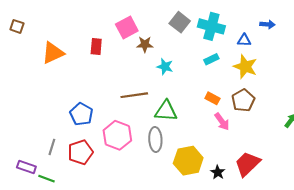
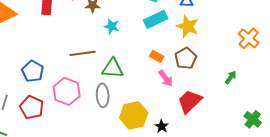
cyan rectangle: (211, 59) -> (156, 19), size x1.6
red pentagon: (80, 152) -> (32, 107), turned -30
red trapezoid: (247, 164) -> (190, 101), moved

